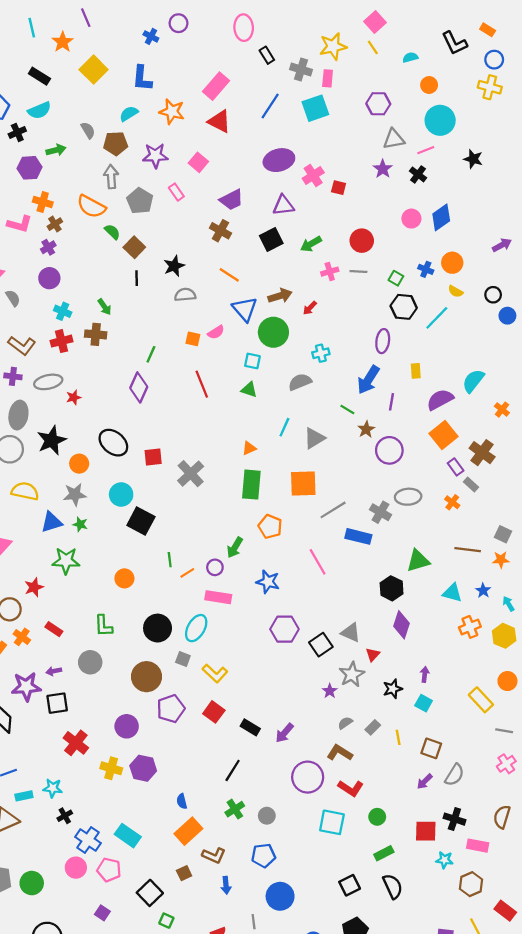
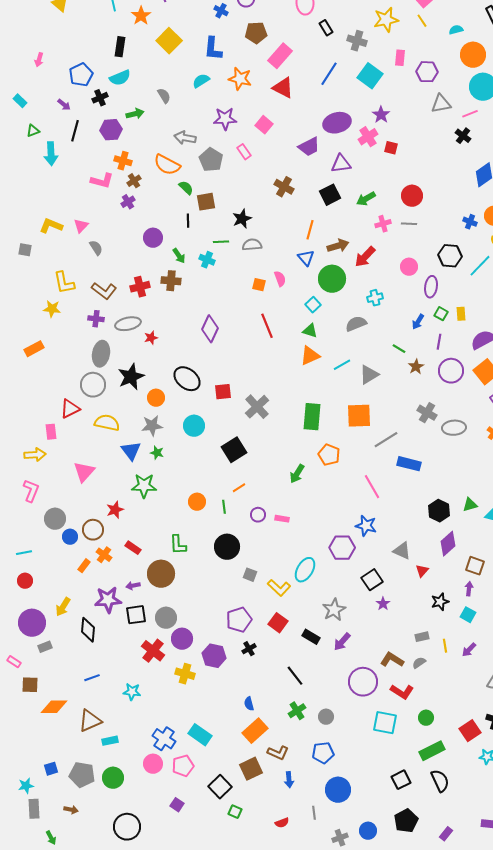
black rectangle: (39, 76) -> (120, 47), turned 66
pink rectangle: (328, 78) -> (400, 58), moved
orange circle: (429, 85) -> (473, 55), size x1.6
cyan square: (315, 108) -> (370, 76), turned -35
brown pentagon: (116, 143) -> (256, 33), moved
purple star: (383, 169) -> (381, 115), moved
gray arrow: (111, 177) -> (185, 138), turned -75
purple trapezoid: (231, 200) -> (309, 147), moved
pink circle: (411, 219) -> (409, 267), moved
brown square: (134, 247) -> (206, 202), turned 36
orange line: (229, 275) -> (310, 230), moved, turned 72
purple circle: (49, 278) -> (153, 238), moved
black line: (137, 278) -> (188, 221), moved
green square: (396, 278) -> (441, 314), moved
red arrow: (310, 308) -> (365, 257), size x1.6
blue triangle: (245, 309) -> (306, 258), size x0.7
cyan cross: (63, 311) -> (207, 260), moved
pink semicircle: (216, 332) -> (280, 279), turned -77
green line: (151, 354) -> (221, 242), moved, turned 63
cyan square: (252, 361) -> (313, 305), turned 35
blue arrow: (368, 380) -> (418, 322), size x0.6
cyan line: (284, 427) -> (342, 365), turned 36
orange triangle: (249, 448) -> (310, 356), moved, size x1.5
purple circle: (389, 450) -> (451, 371), moved
gray cross: (380, 512) -> (427, 413), moved
black square: (141, 521) -> (234, 450), moved, turned 30
blue triangle: (52, 522) -> (131, 451), turned -50
green line: (170, 560) -> (224, 507), moved
green triangle: (418, 561) -> (470, 505), moved, size x0.7
purple circle: (215, 567) -> (258, 515), moved
orange line: (187, 573) -> (239, 488), moved
blue star: (268, 582) -> (366, 526), moved
pink rectangle: (218, 597) -> (282, 519), size x0.6
purple diamond: (401, 625) -> (448, 544), turned 30
cyan ellipse: (196, 628) -> (305, 570), moved
black square: (321, 645) -> (372, 580), moved
gray circle: (90, 662) -> (166, 618), moved
gray star: (352, 674) -> (334, 610), moved
brown circle: (146, 677) -> (161, 574), moved
gray semicircle: (345, 723) -> (419, 663), moved
purple circle: (127, 726) -> (182, 639), moved
gray rectangle: (373, 727) -> (422, 637), turned 32
brown square: (431, 748) -> (475, 566), moved
purple hexagon: (143, 768) -> (214, 656), moved
black line: (233, 770) -> (295, 676), turned -70
purple arrow: (425, 781) -> (469, 650), moved
cyan rectangle: (24, 796) -> (110, 741), moved
black cross: (65, 816) -> (249, 649), moved
red square: (426, 831) -> (470, 731), turned -35
green rectangle: (384, 853) -> (432, 751), size x1.4
pink pentagon: (109, 870) -> (183, 766), turned -30
brown square: (184, 873) -> (251, 769), size x1.6

